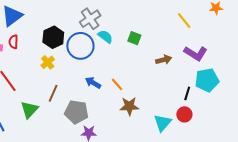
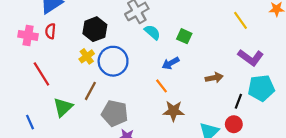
blue circle: (80, 46) -> (113, 61), moved
brown arrow: (164, 60) -> (214, 78), moved
blue arrow: (93, 83) -> (171, 63), moved, turned -63

